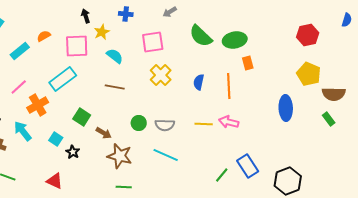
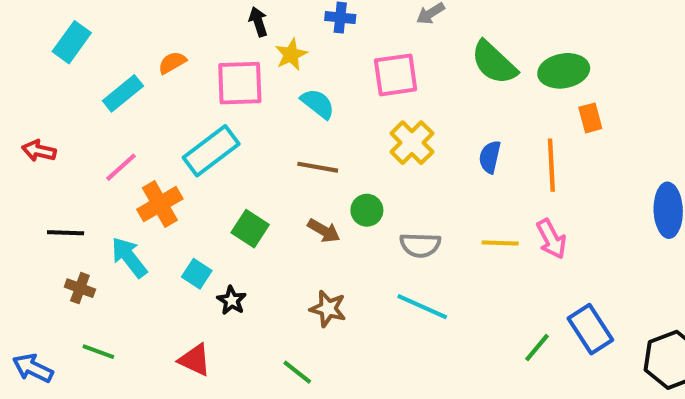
pink arrow: (229, 122) -> (551, 239), turned -132
green circle: (139, 123) -> (367, 210), moved
brown arrow: (104, 133) -> (324, 231), moved
brown star: (120, 156) -> (328, 309), size x0.7
green line: (124, 187) -> (297, 372), moved, turned 35

